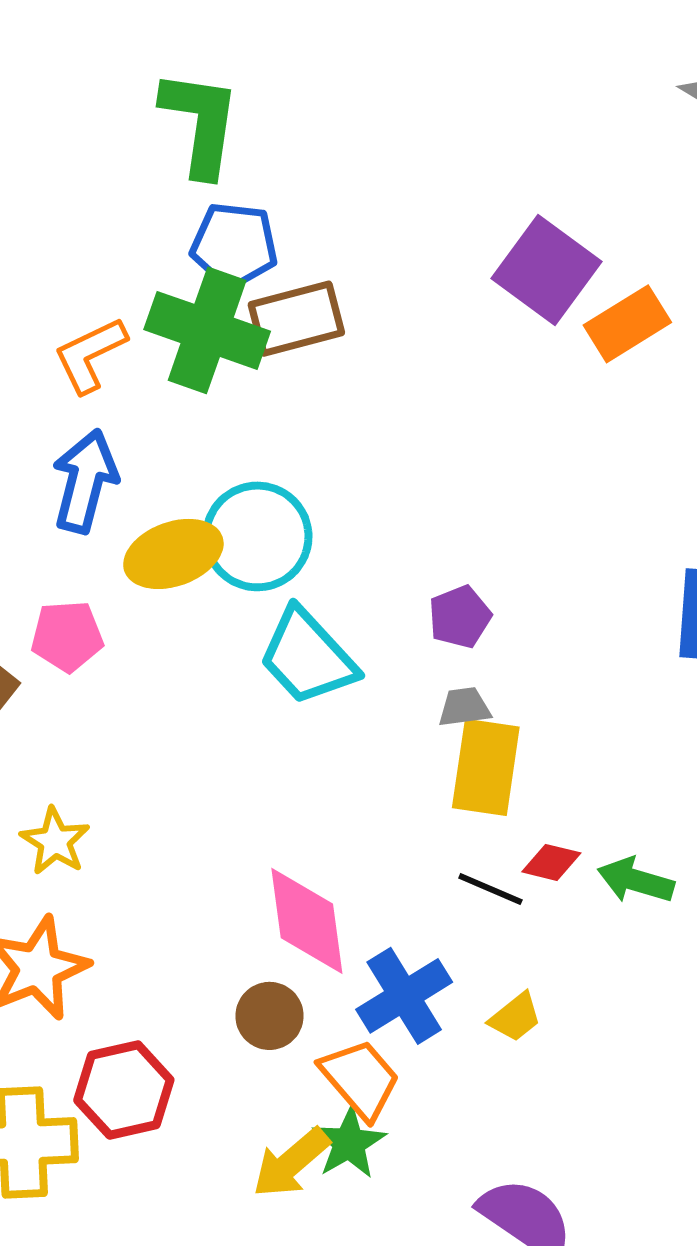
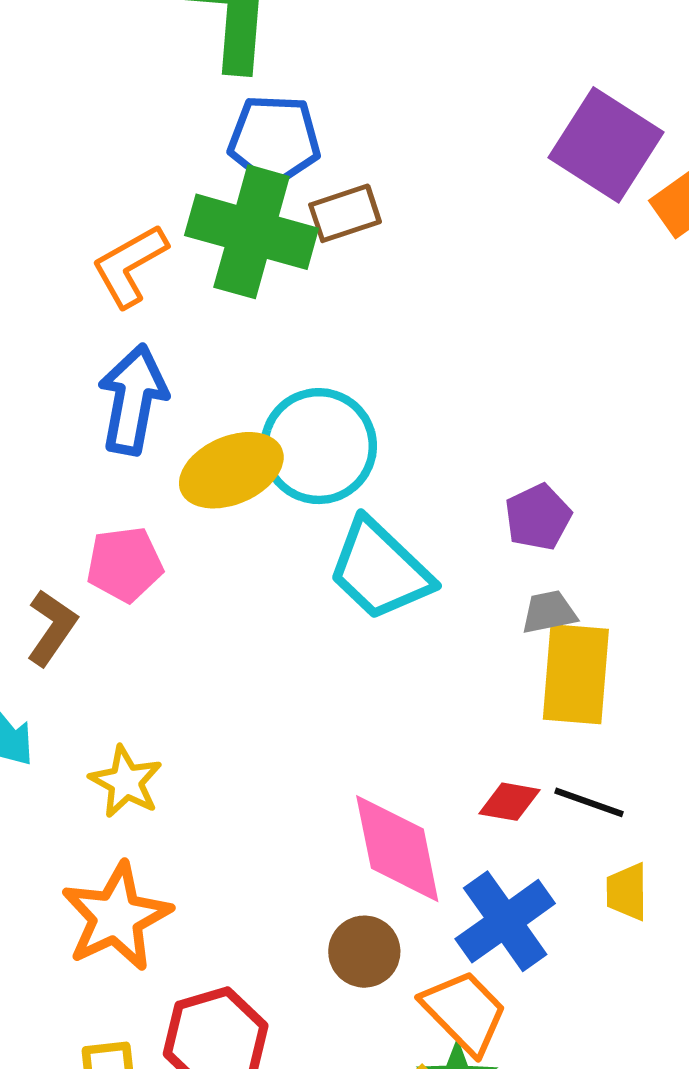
brown rectangle: (296, 319) -> (345, 213), size x0.7
red diamond: (551, 862) -> (510, 802), moved
yellow trapezoid: (515, 1017) -> (627, 892), moved, turned 132

